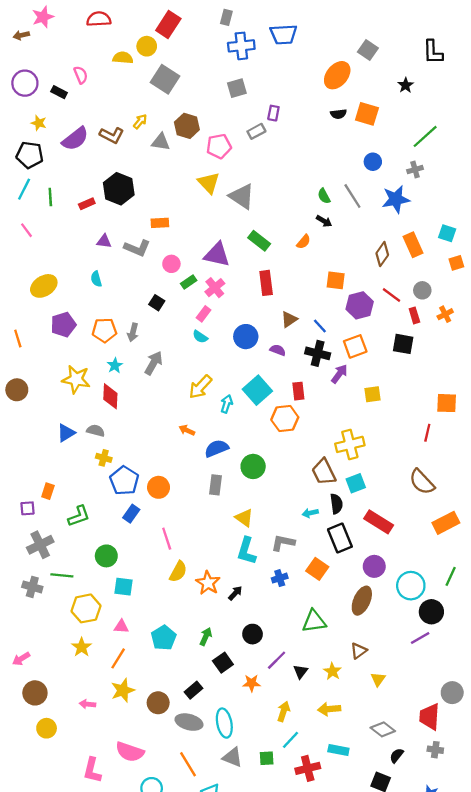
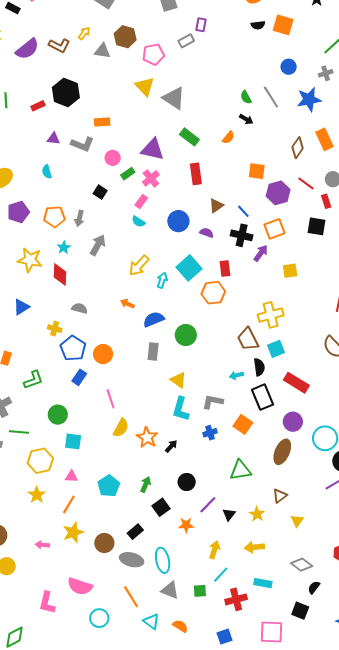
gray semicircle: (96, 431) -> (79, 308), moved

